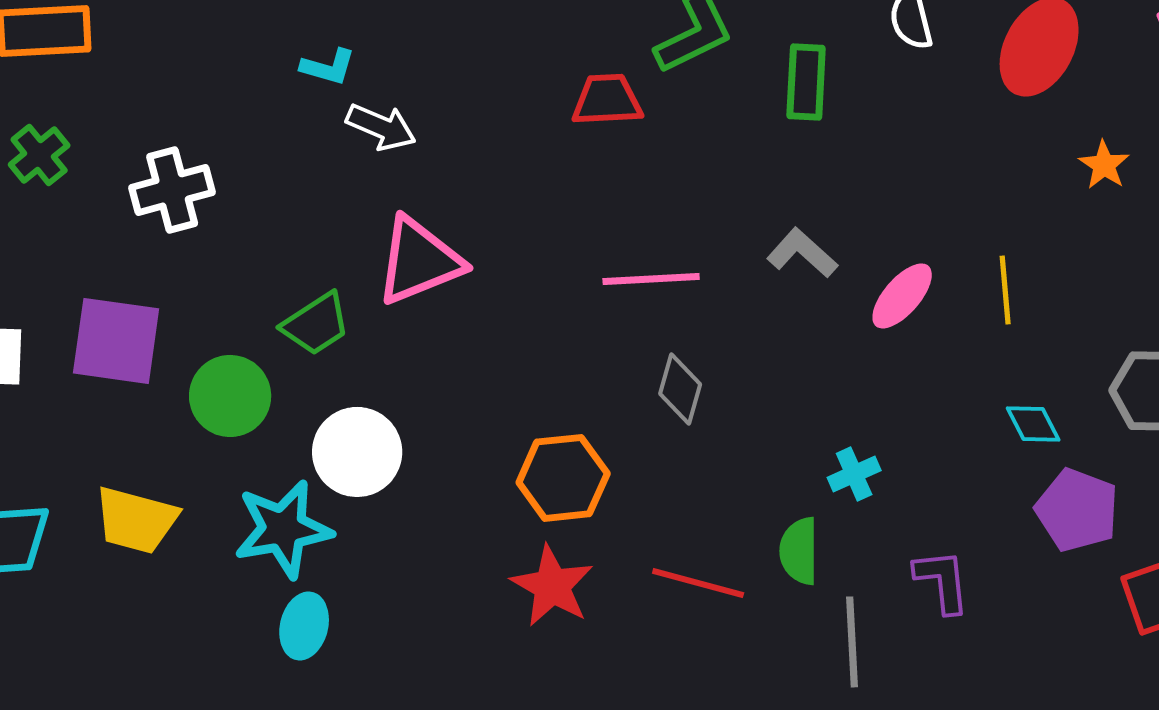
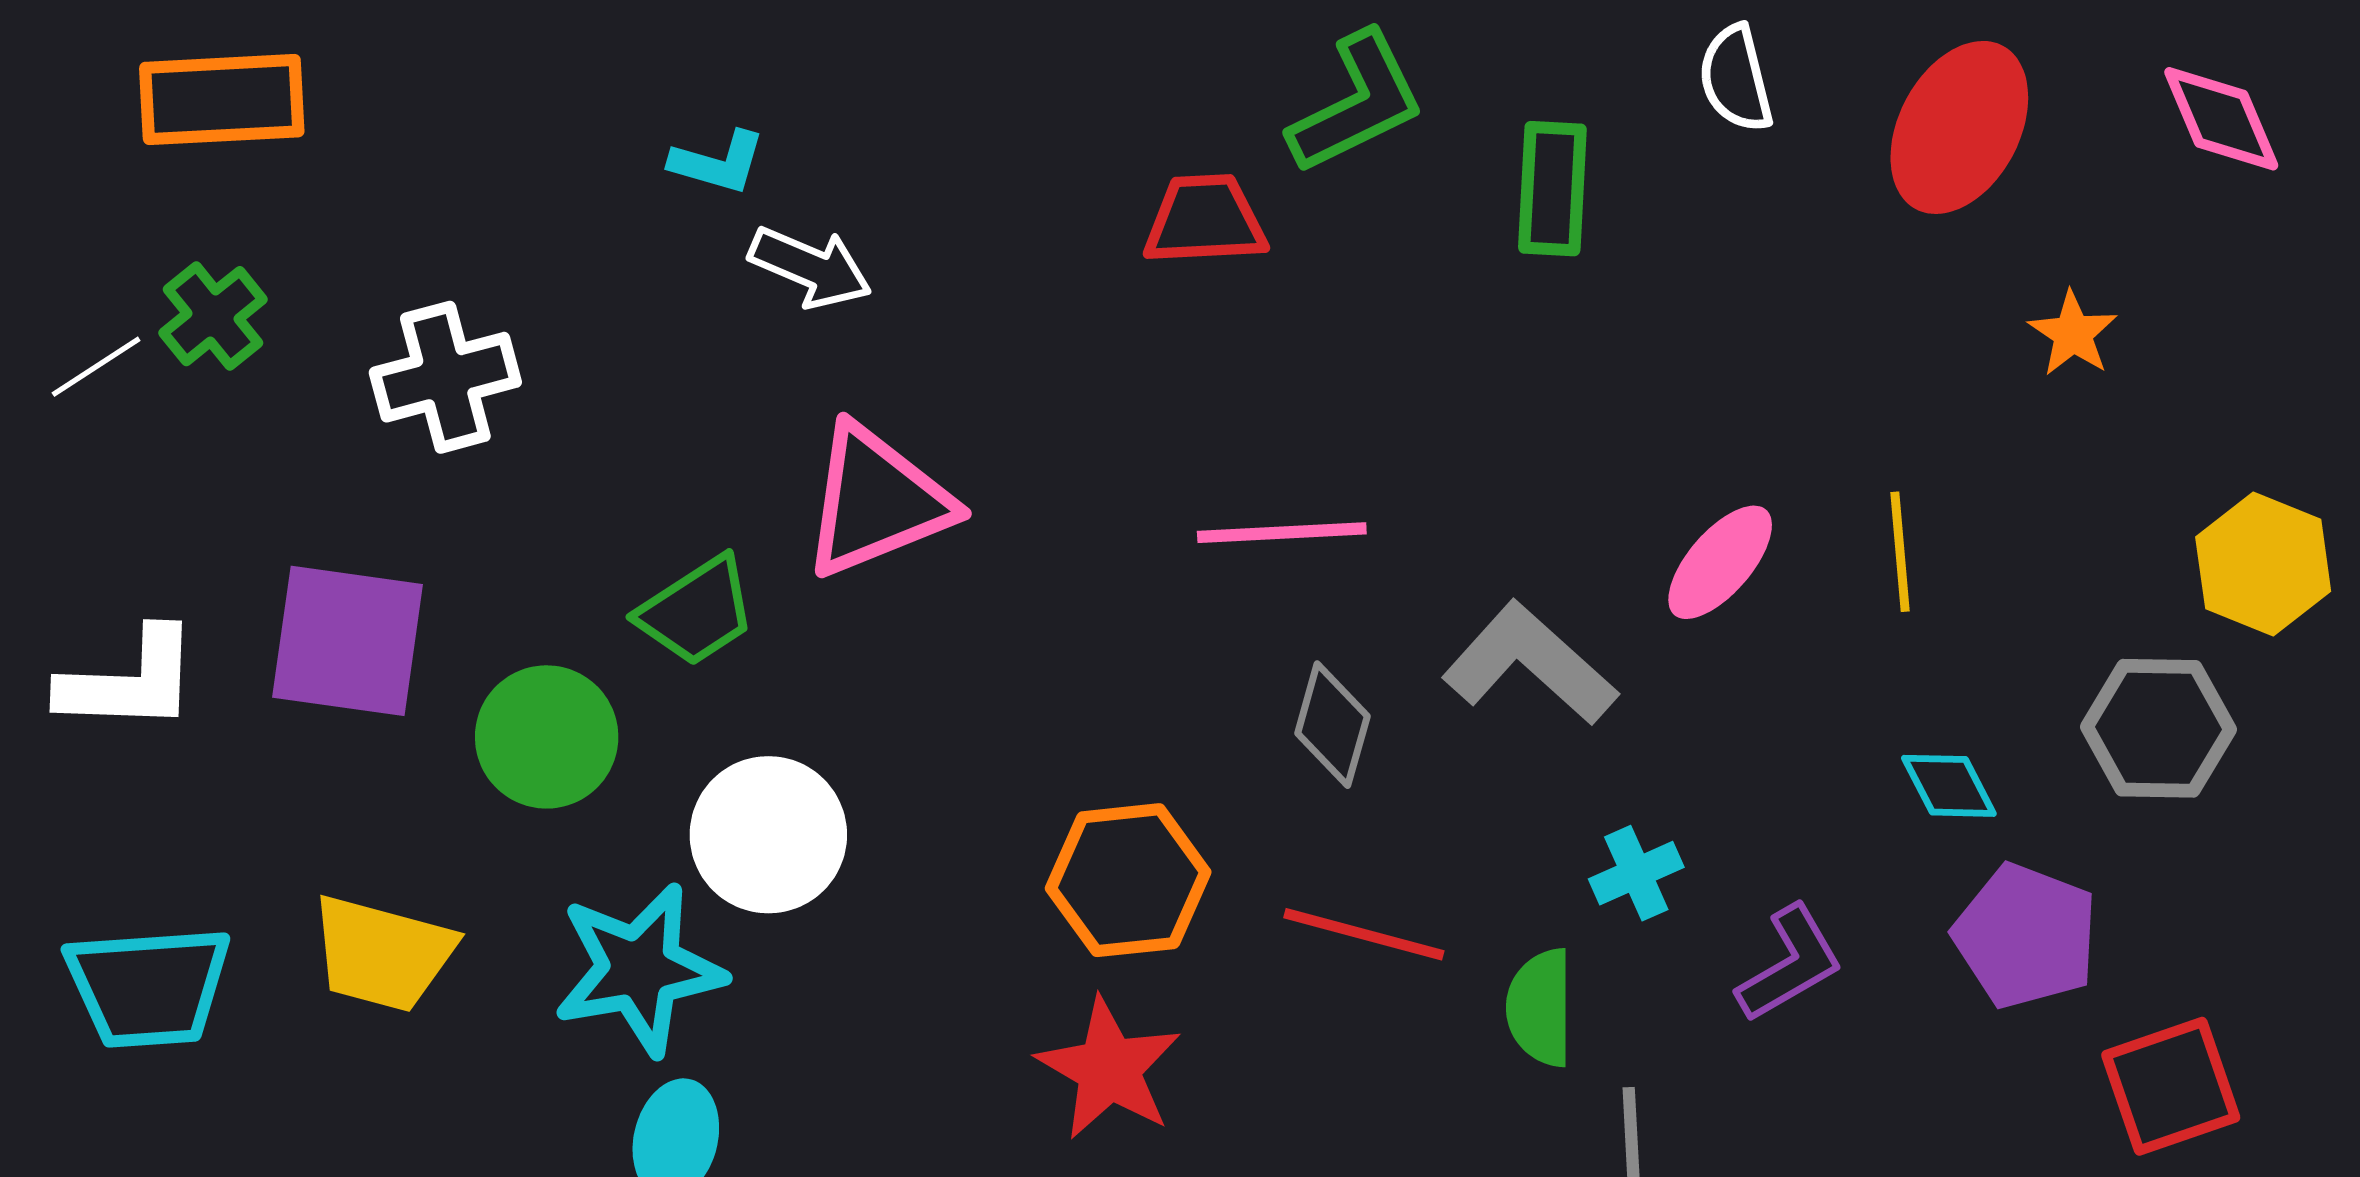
gray L-shape: (802, 253) -> (1530, 664), moved, size x1.4
purple L-shape: (942, 581) -> (1790, 964), moved, turned 66
red line: (698, 583) -> (1364, 934), moved

